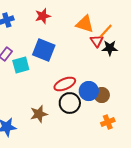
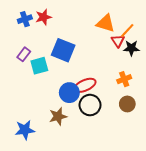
red star: (43, 16) -> (43, 17), moved
blue circle: (89, 91) -> (69, 93), moved
brown circle: (102, 95) -> (127, 104), moved
orange cross: (108, 122) -> (124, 79), moved

